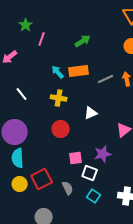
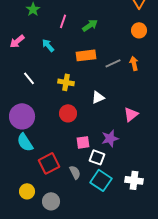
pink line: (42, 39) -> (63, 21), moved
cyan arrow: (58, 72) -> (48, 45), moved
cyan semicircle: (18, 158) -> (25, 142), turned -30
yellow circle: (20, 184) -> (27, 191), moved
cyan square: (94, 196) -> (101, 180), size x1.5

